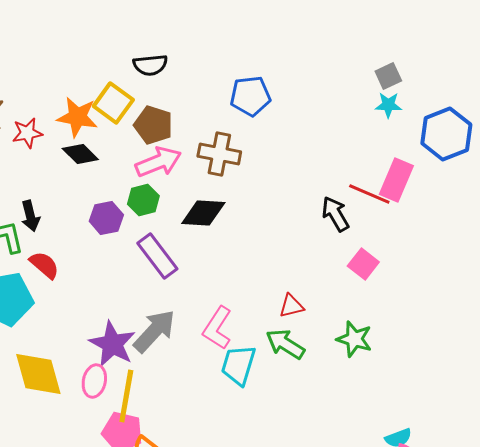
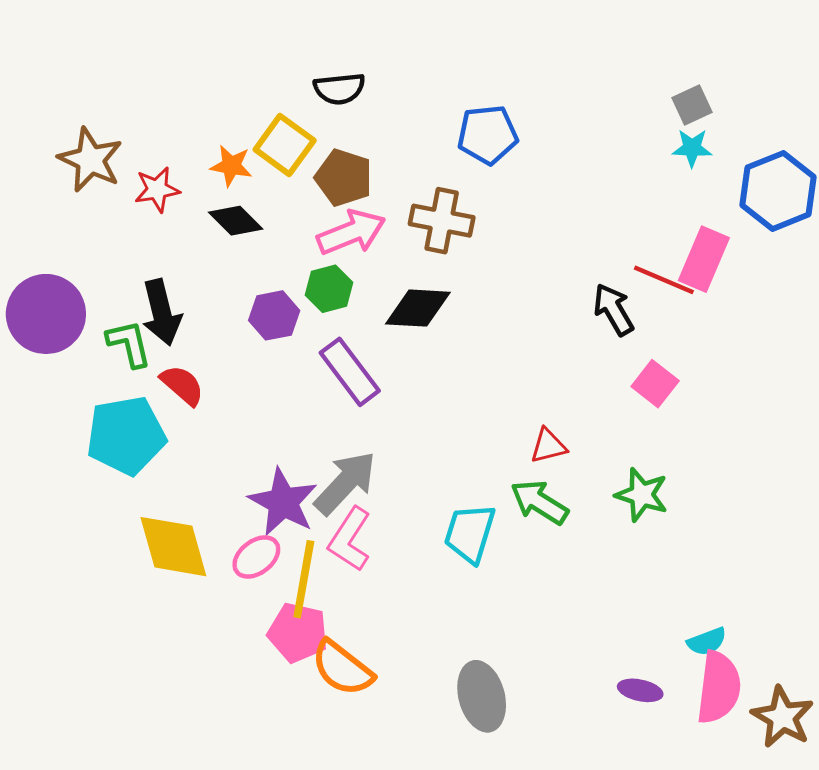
orange star: (77, 117) -> (231, 166), size x0.7
black arrow: (30, 216) -> (162, 312), size x1.4
pink L-shape: (217, 328) -> (350, 539), moved
pink ellipse: (94, 381) -> (256, 557), turned 40

